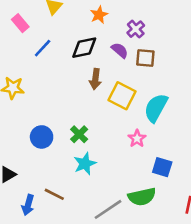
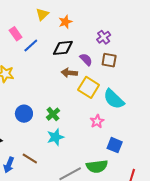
orange star: (99, 15) -> (65, 22), moved
pink rectangle: (20, 23) -> (16, 34), moved
purple semicircle: (120, 50) -> (86, 60), moved
brown arrow: (95, 79) -> (69, 73), turned 84
cyan semicircle: (156, 108) -> (114, 99), turned -80

